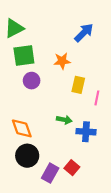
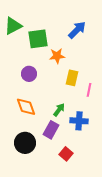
green square: (24, 56) -> (38, 39), moved
green arrow: (64, 120) -> (59, 110), turned -64
orange diamond: (22, 128) -> (26, 107), moved
purple rectangle: (50, 173) -> (51, 130), moved

